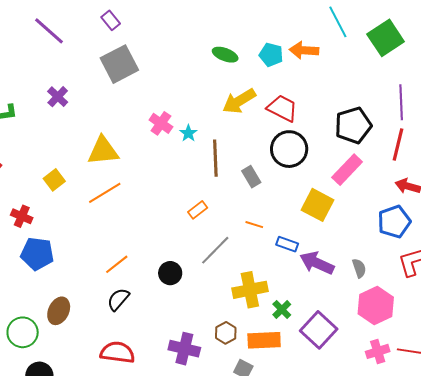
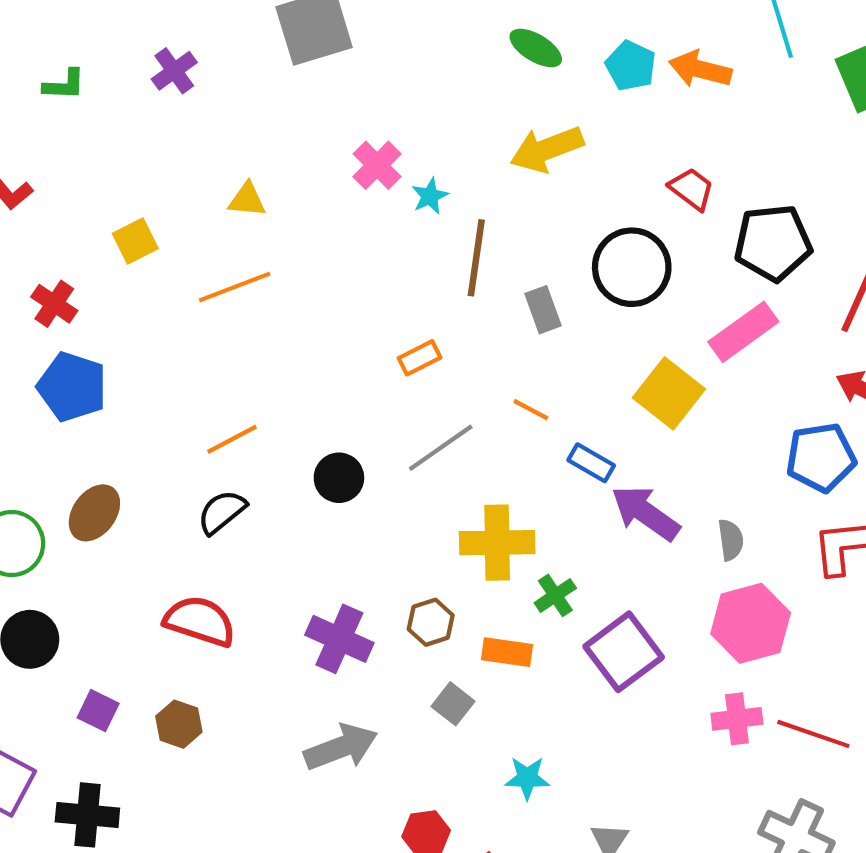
red trapezoid: (282, 108) -> (692, 189), moved, size x0.7
yellow triangle: (103, 151) -> (247, 200), size x0.6
orange rectangle: (264, 340) -> (507, 652), size x0.7

